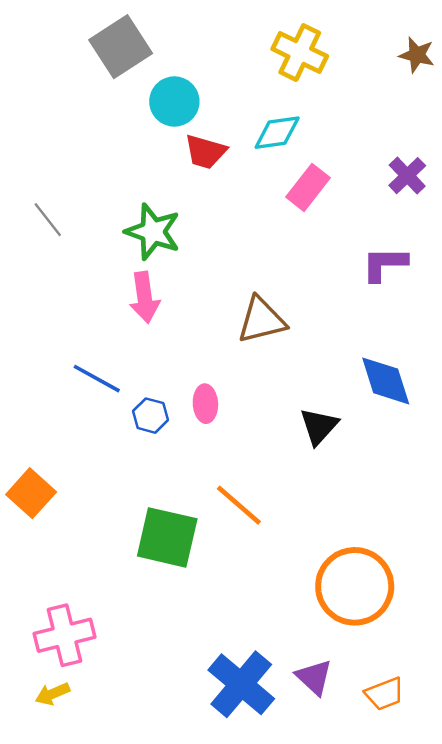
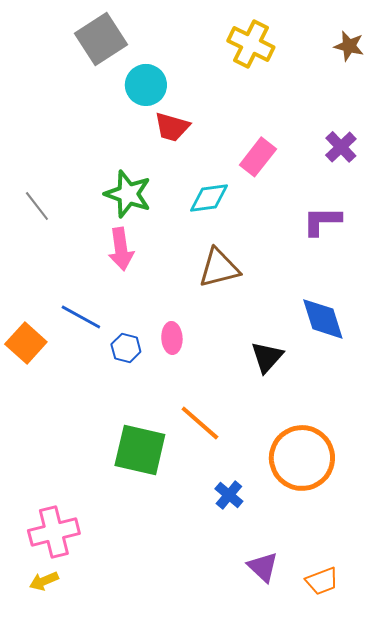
cyan diamond: (277, 133) -> (209, 198), moved
gray line: (48, 220) -> (37, 206), moved
orange square: (31, 493) -> (26, 343), moved
orange circle: (355, 586) -> (302, 458), moved
blue cross: (241, 684) -> (229, 495), moved, size x0.5

